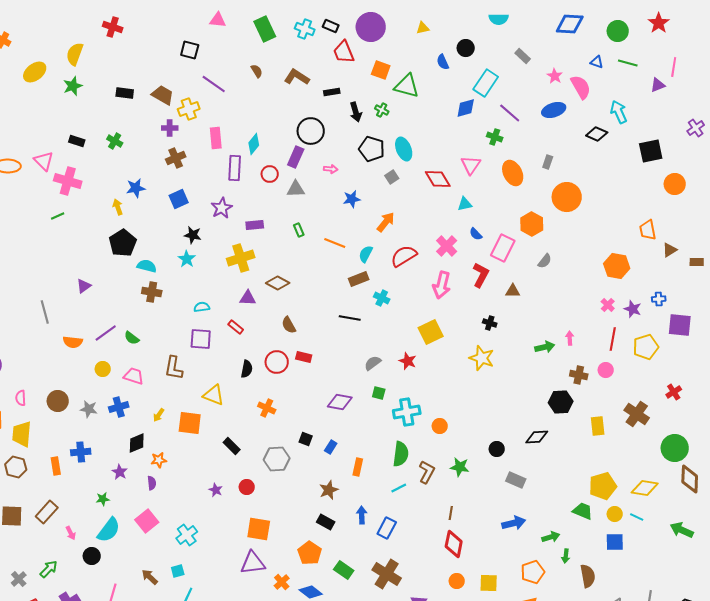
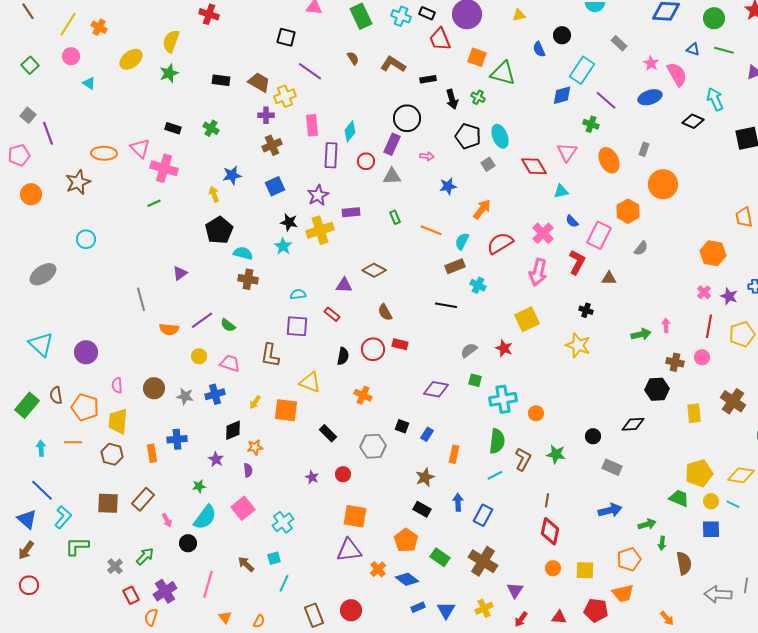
yellow cross: (241, 258) -> (320, 230), moved

